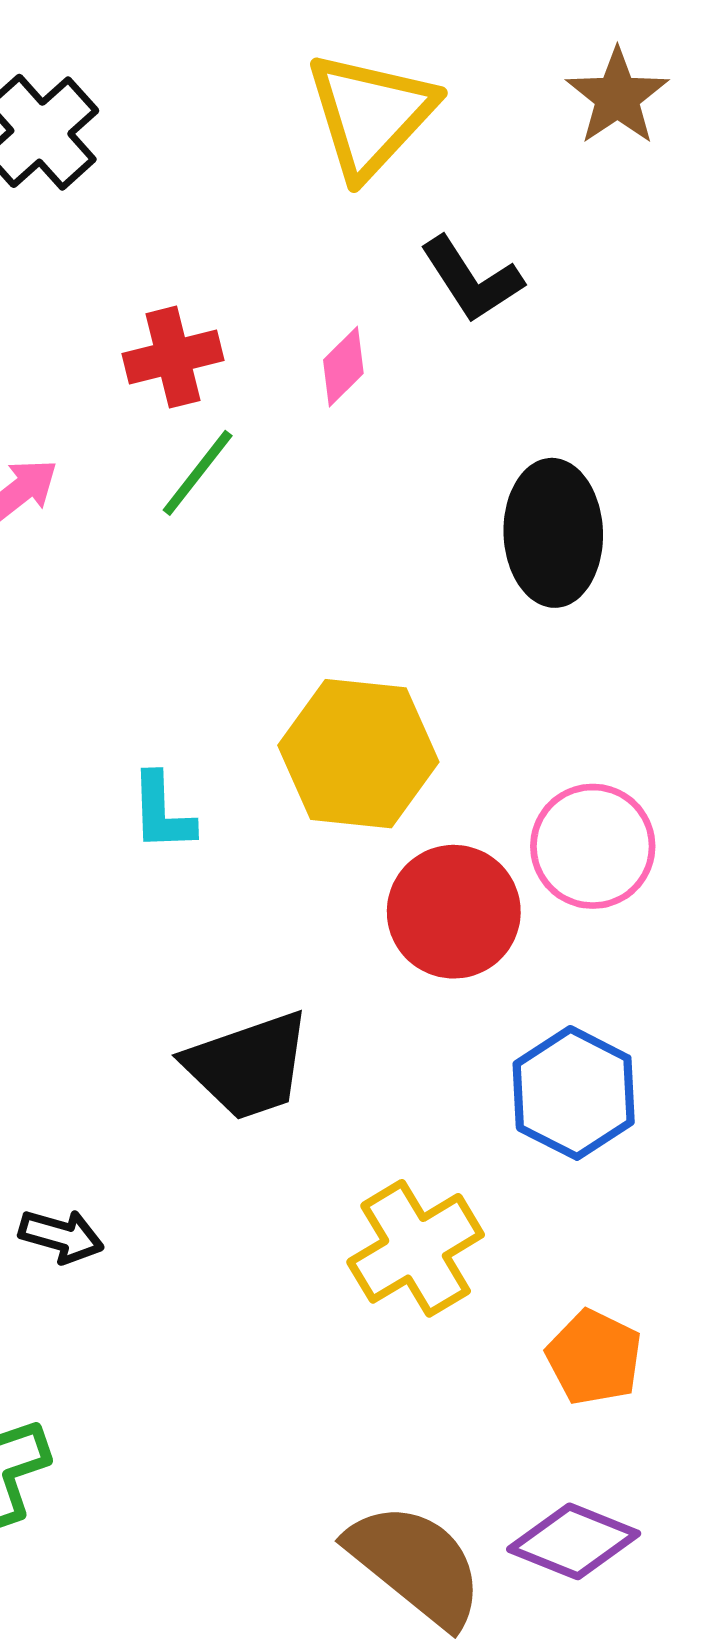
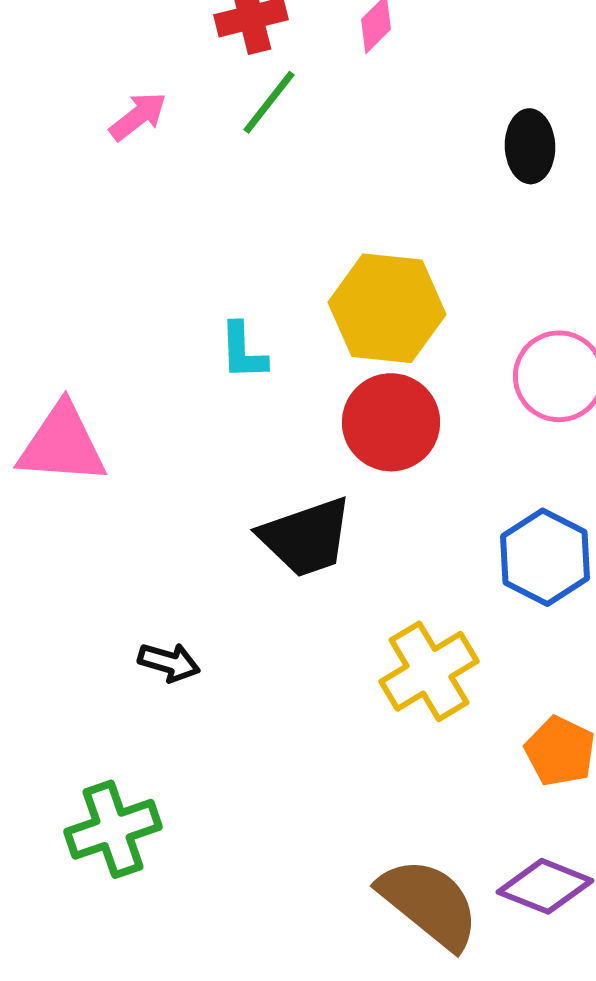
black ellipse: (553, 533) -> (530, 146), size x0.7
red circle: (454, 912) -> (391, 422), moved

